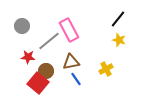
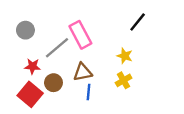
yellow star: (119, 40) -> (125, 56), moved
blue line: (76, 79) -> (88, 92), turned 40
red square: (38, 83) -> (30, 94), moved

